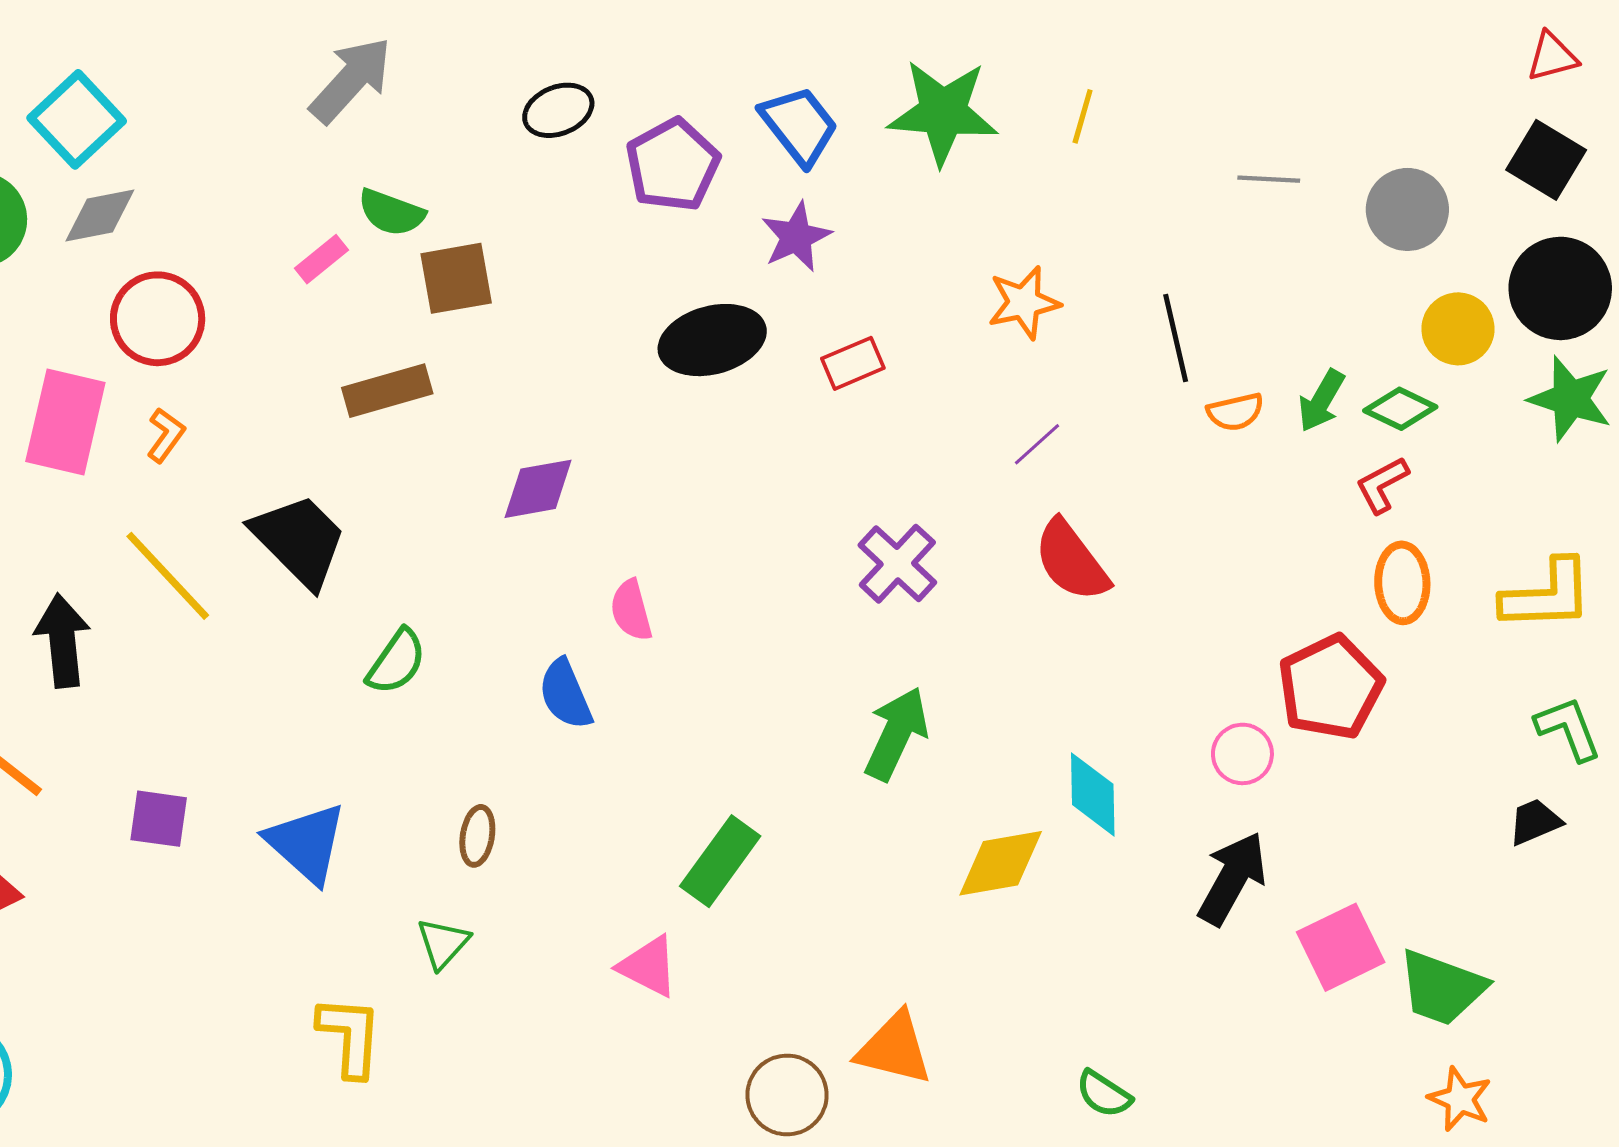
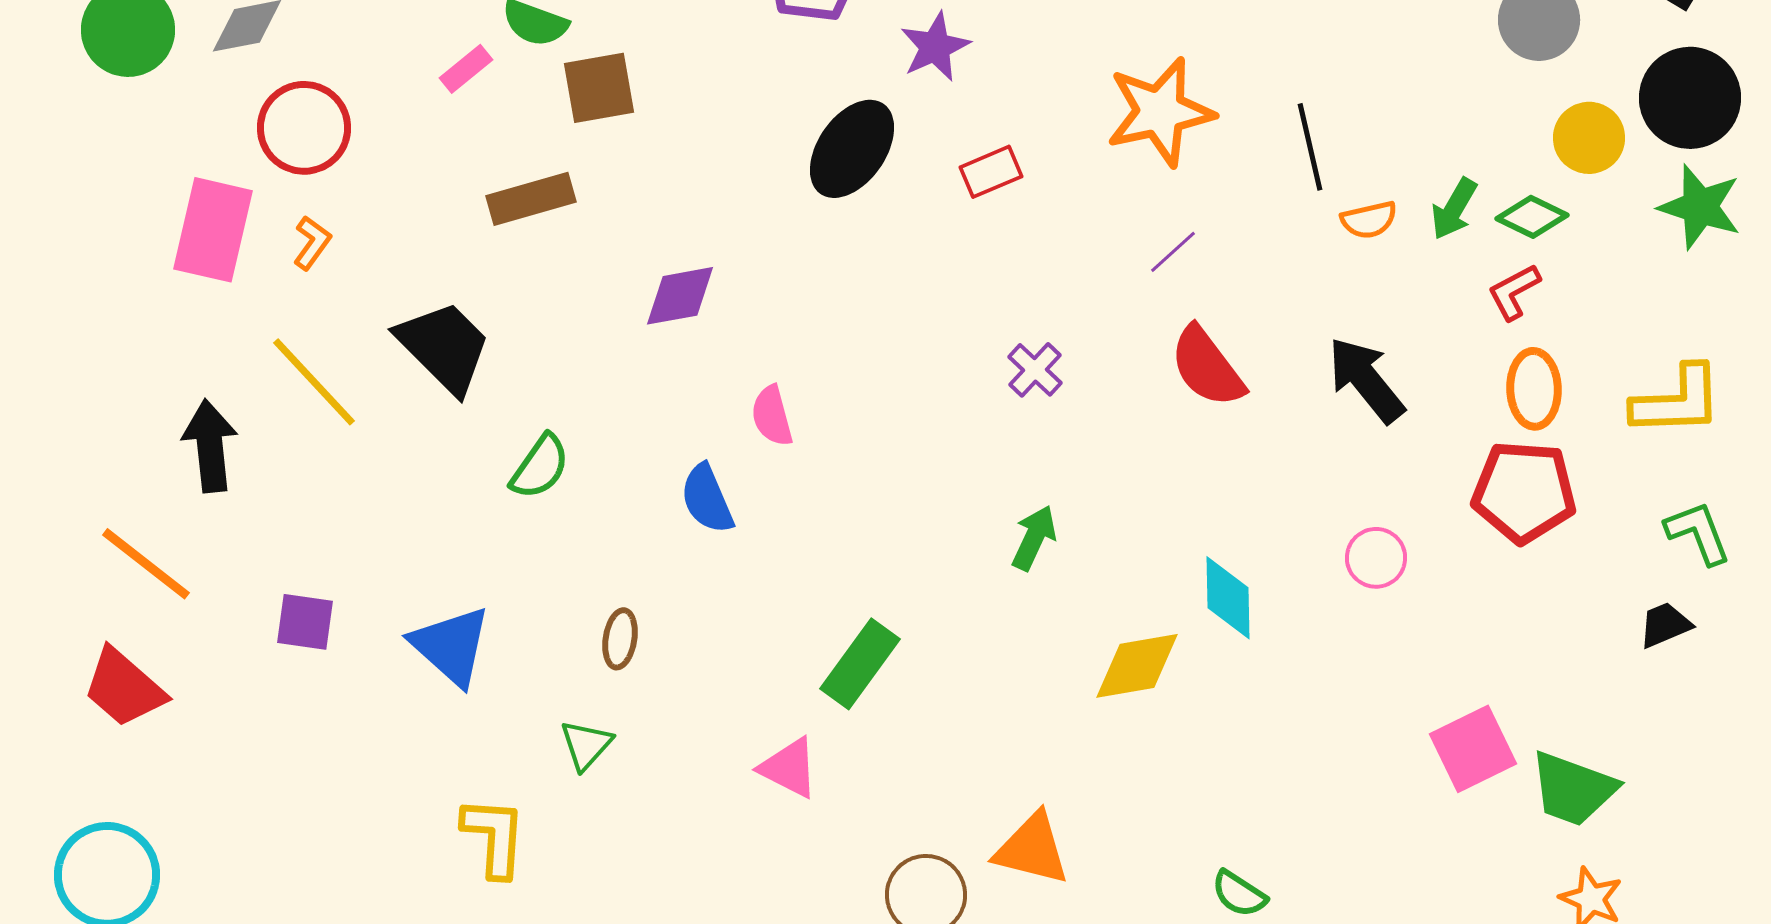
orange star: (1024, 303) -> (1160, 112), size x1.5
black ellipse: (712, 340) -> (852, 149), turned -40
purple cross: (897, 564) -> (1035, 370), size x0.7
red pentagon: (1330, 687) -> (1524, 492), moved, turned 30
green arrow: (896, 734) -> (1034, 538), size x0.7
black arrow: (1232, 878) -> (1366, 380), moved, turned -68

